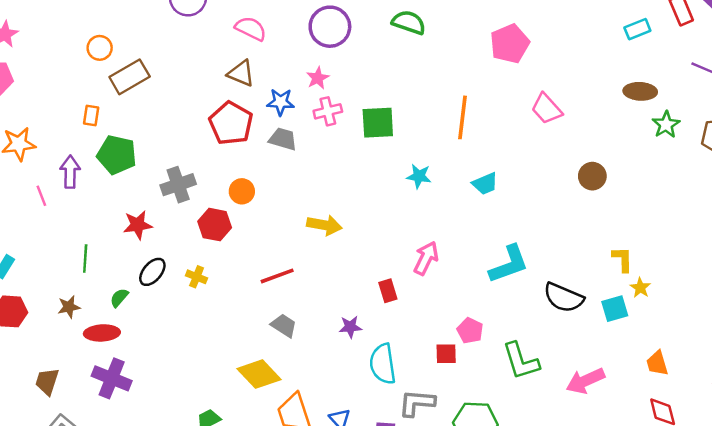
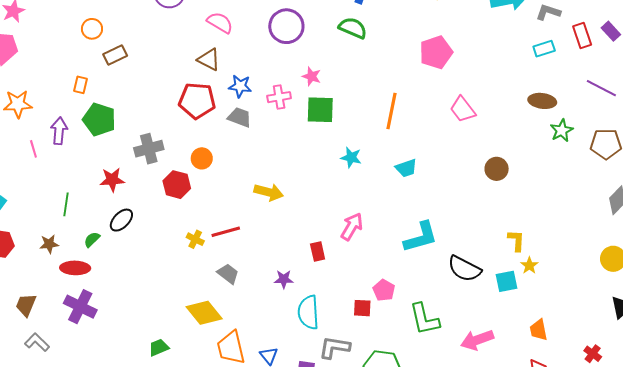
brown rectangle: (130, 77) -> (115, 55), size x0.7
pink star: (318, 78) -> (312, 76), moved, turned -30
red pentagon: (231, 123) -> (197, 101), turned -30
yellow cross: (197, 277) -> (195, 239), moved

